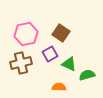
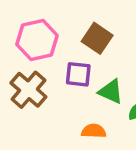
purple square: (50, 54) -> (78, 74), turned 35
brown cross: (21, 63) -> (28, 90), turned -35

